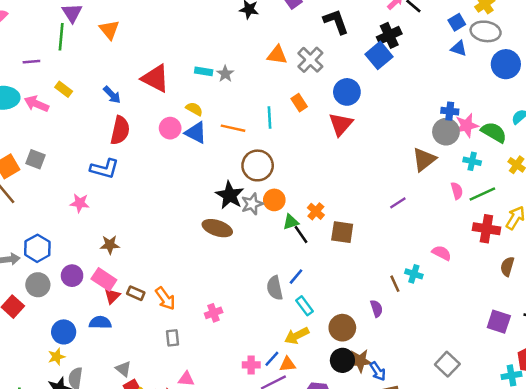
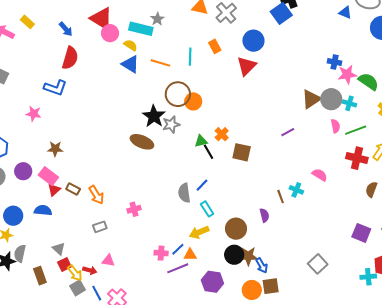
cyan rectangle: (204, 71) -> (141, 29), moved, size x1.6
pink circle: (170, 128) -> (110, 33), moved
gray circle: (446, 132) -> (331, 99), moved
orange circle: (274, 200) -> (193, 101), moved
gray rectangle: (172, 338) -> (100, 227), turned 72

